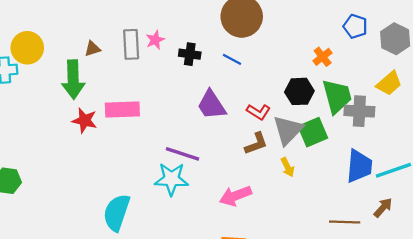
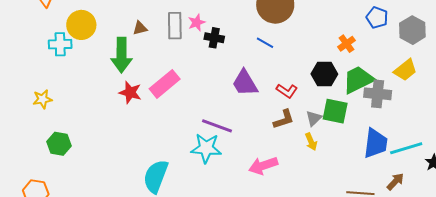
black cross: (190, 54) -> (214, 38), moved
green trapezoid: (337, 96) -> (358, 80), turned -104
pink rectangle: (122, 110) -> (165, 84), turned -40
gray triangle: (288, 130) -> (314, 118), moved, size x0.6
green square: (313, 132) -> (335, 111), turned 32

